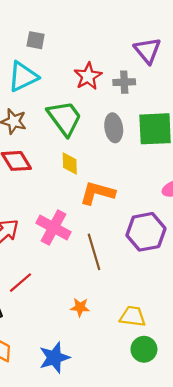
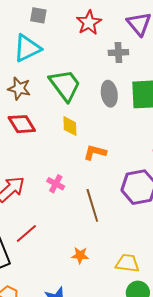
red star: (88, 76) -> (89, 23), moved
orange L-shape: (97, 193) -> (95, 152), size x0.7
pink cross: (54, 228) -> (56, 184), size x0.6

